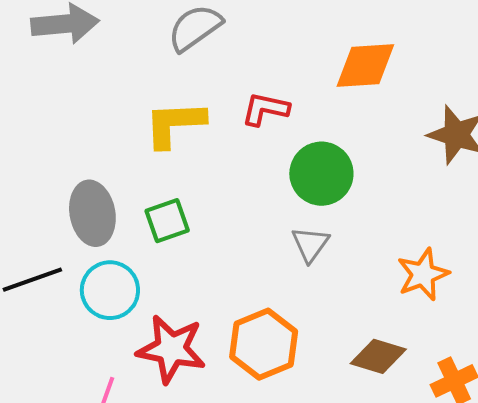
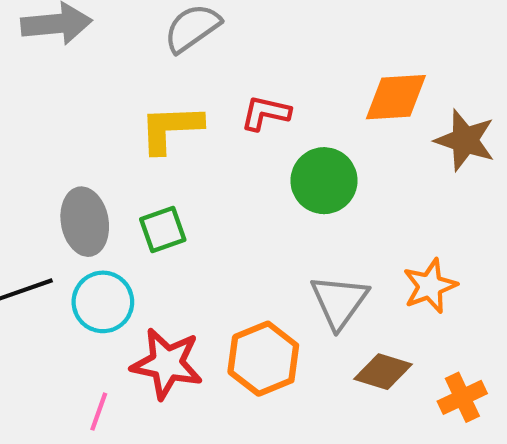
orange diamond: (365, 66) -> (396, 97), moved
gray triangle: (310, 244) -> (339, 302), moved, size x1.5

